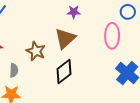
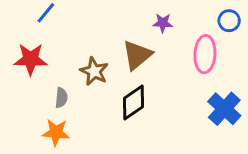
purple star: (74, 12) -> (163, 23), moved

